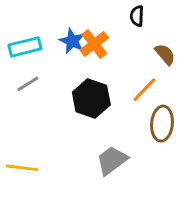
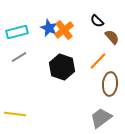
black semicircle: (137, 16) -> (97, 21), moved, turned -48
gray trapezoid: (112, 160) -> (101, 118), moved

